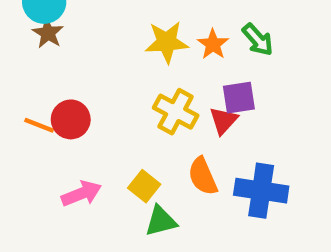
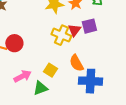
red triangle: (223, 121) -> (74, 30), moved
blue cross: (261, 191) -> (90, 81), moved
green triangle: (161, 221) -> (41, 88), moved

